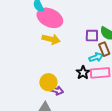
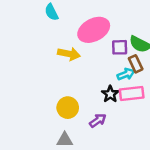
pink ellipse: (50, 18) -> (94, 30), moved, turned -50
purple arrow: (56, 90) -> (98, 120), moved, turned -48

